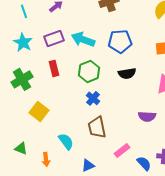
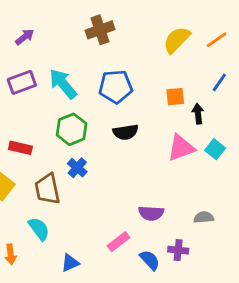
cyan arrow: (83, 39) -> (63, 84), turned 30
red rectangle: (54, 68) -> (20, 148), moved, turned -63
purple semicircle: (147, 116) -> (151, 213), moved
brown trapezoid: (97, 127) -> (47, 189), moved

